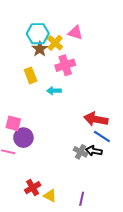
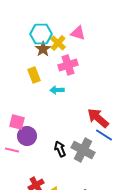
red arrow: (96, 119) -> (98, 118), turned 30
black arrow: (94, 151) -> (60, 149), moved, turned 56
gray cross: (81, 152) -> (83, 150), size x1.6

